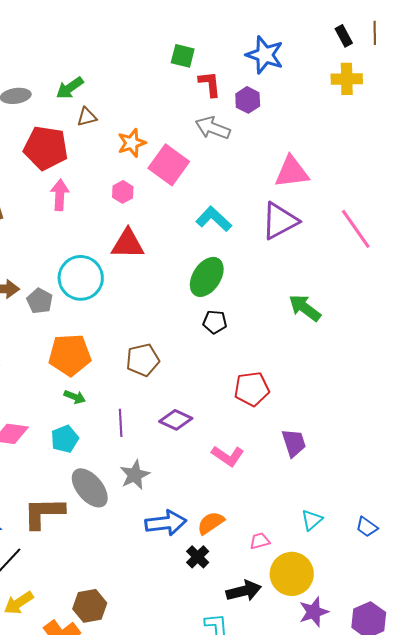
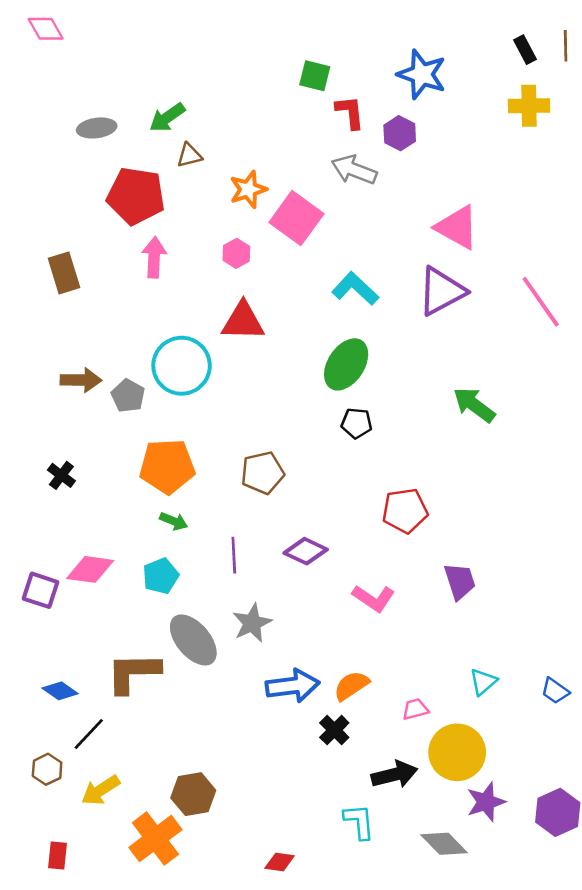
pink triangle: (292, 172) -> (457, 227), turned 36

